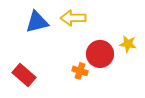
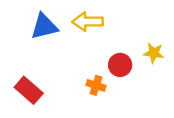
red circle: (100, 54) -> (120, 65), size x0.7

